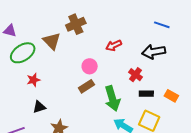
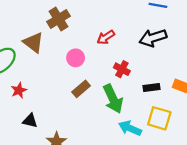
pink circle: (90, 66) -> (76, 58), moved
red cross: (135, 75) -> (122, 69), moved
black triangle: (39, 107) -> (30, 121), turned 40

